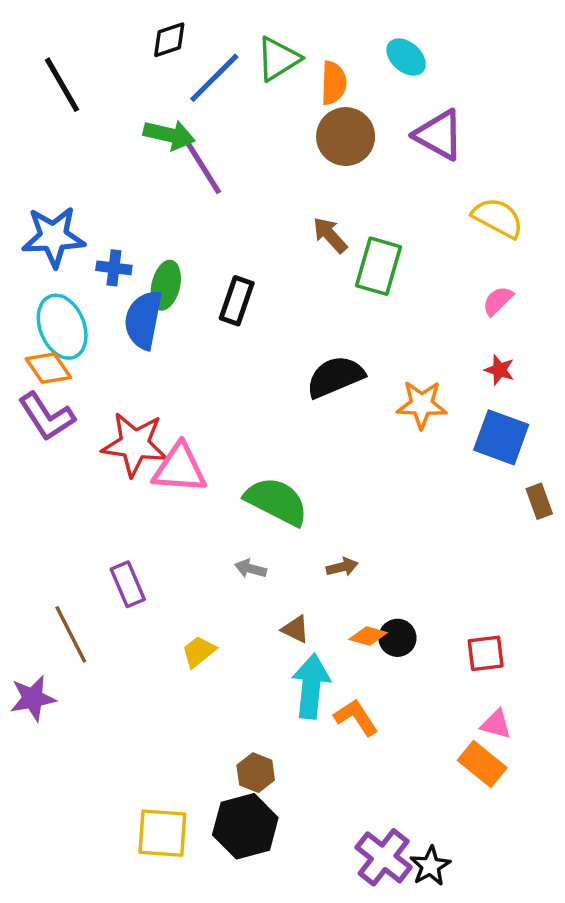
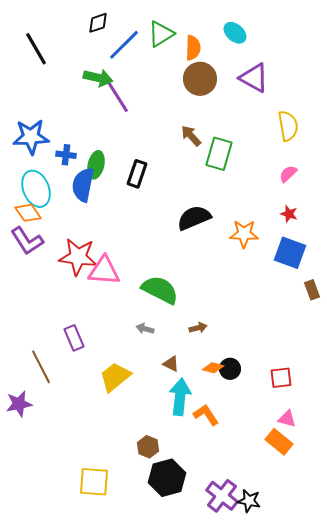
yellow semicircle: (498, 218) -> (288, 126), turned 52
yellow trapezoid: (199, 652) -> (115, 377), size x1.6
black hexagon: (245, 826) -> (167, 478), moved
black star: (430, 866) -> (249, 501), turned -30

